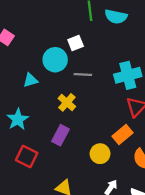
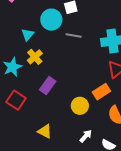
cyan triangle: (30, 80) -> (28, 35), turned -40
yellow cross: (67, 102) -> (35, 57), moved

